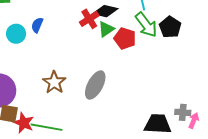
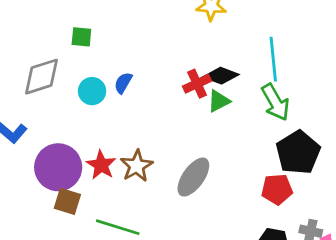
black pentagon: (170, 27) -> (298, 152), moved, size x1.4
red pentagon: (125, 38) -> (277, 189), moved, turned -30
red star: (24, 123) -> (101, 165), moved

